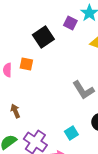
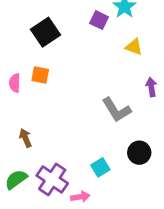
black square: (43, 37) -> (46, 32), moved

